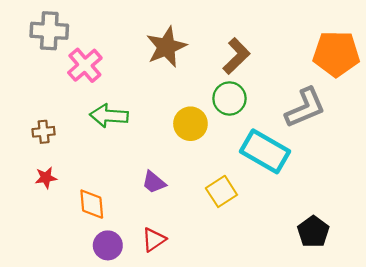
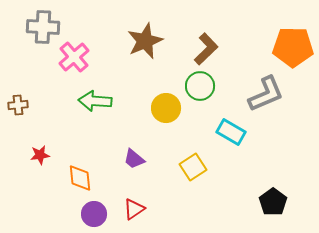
brown cross: (44, 132) -> (18, 105), moved
cyan rectangle: (265, 151) -> (231, 132), size x0.7

